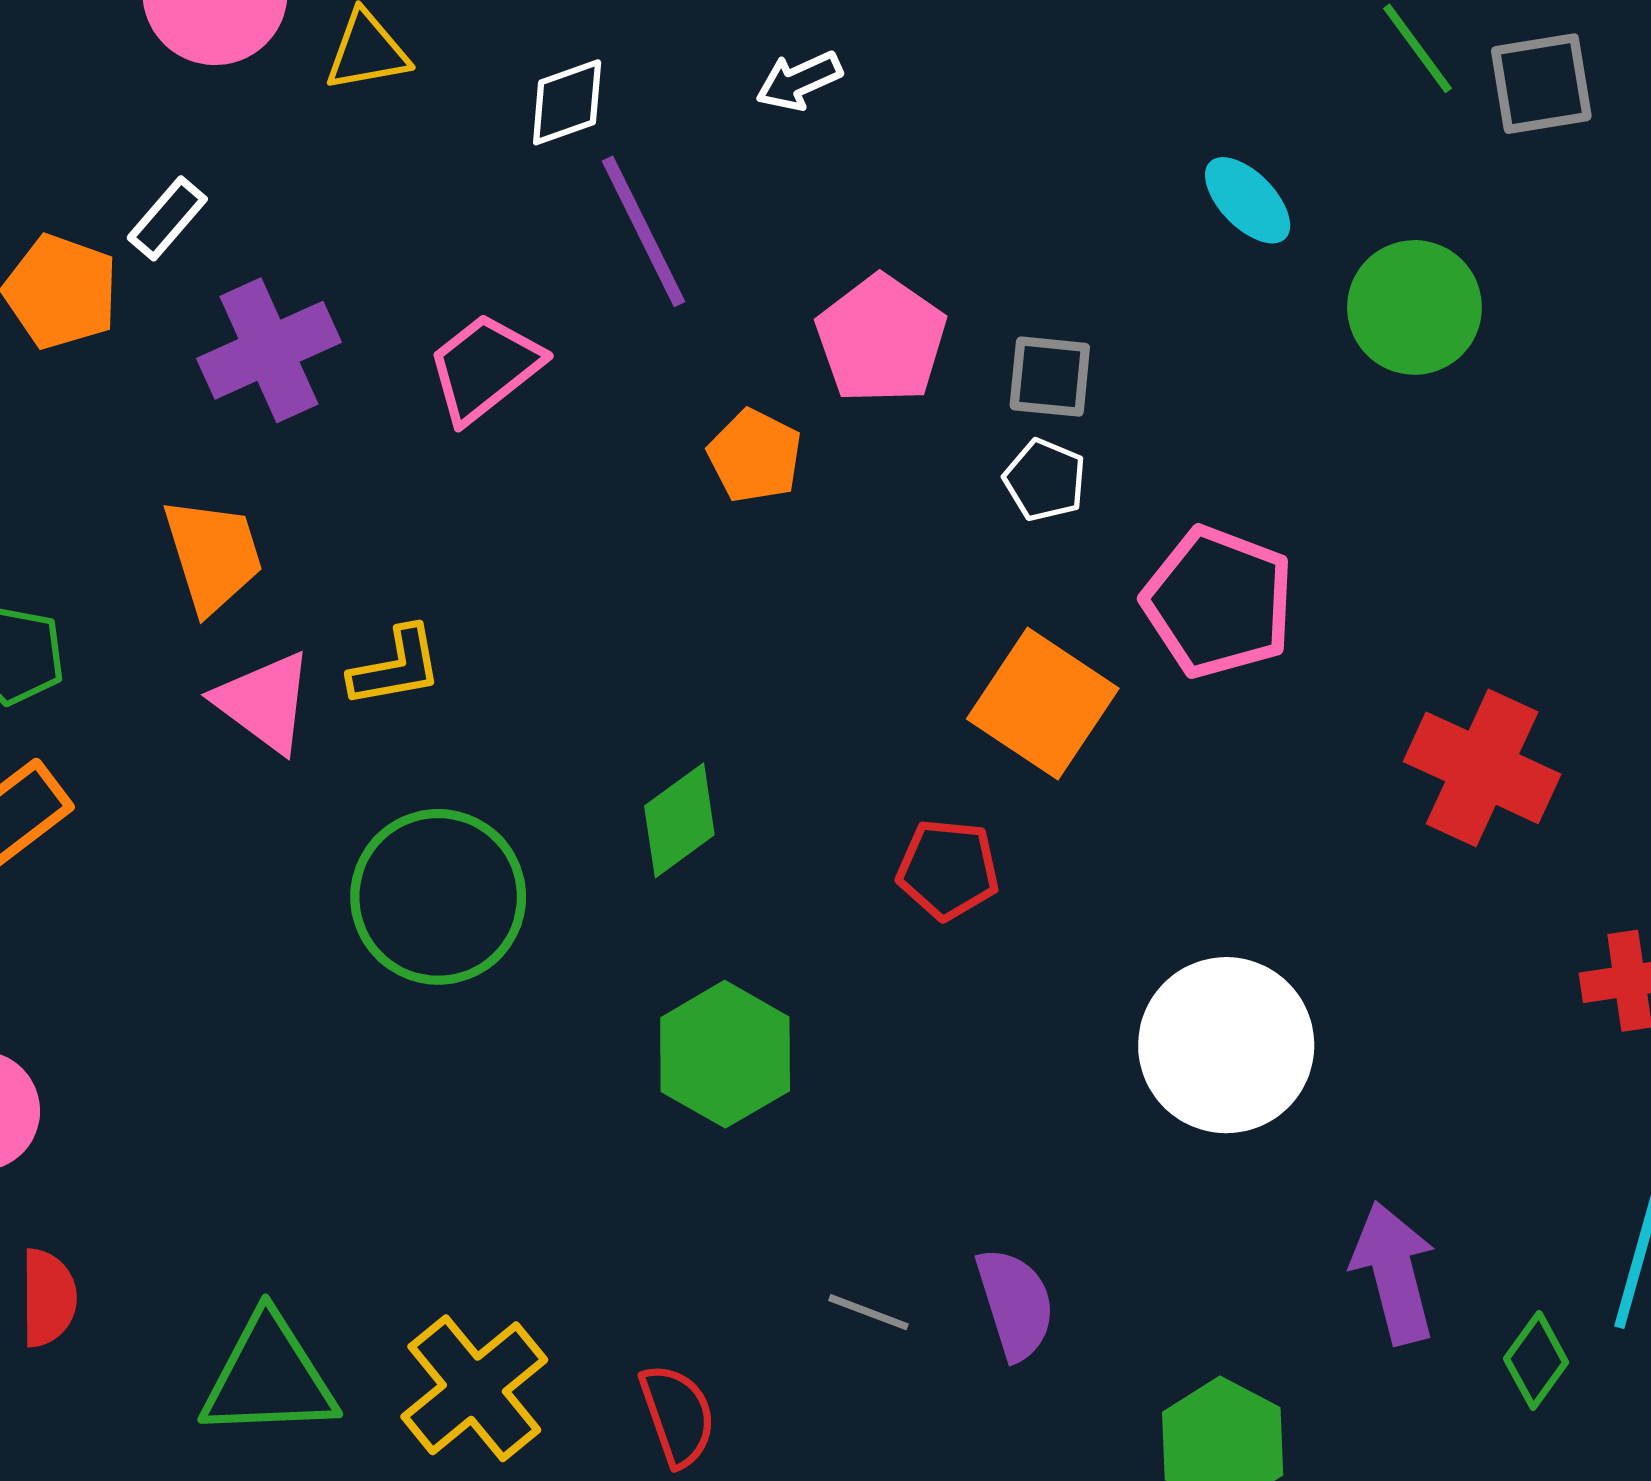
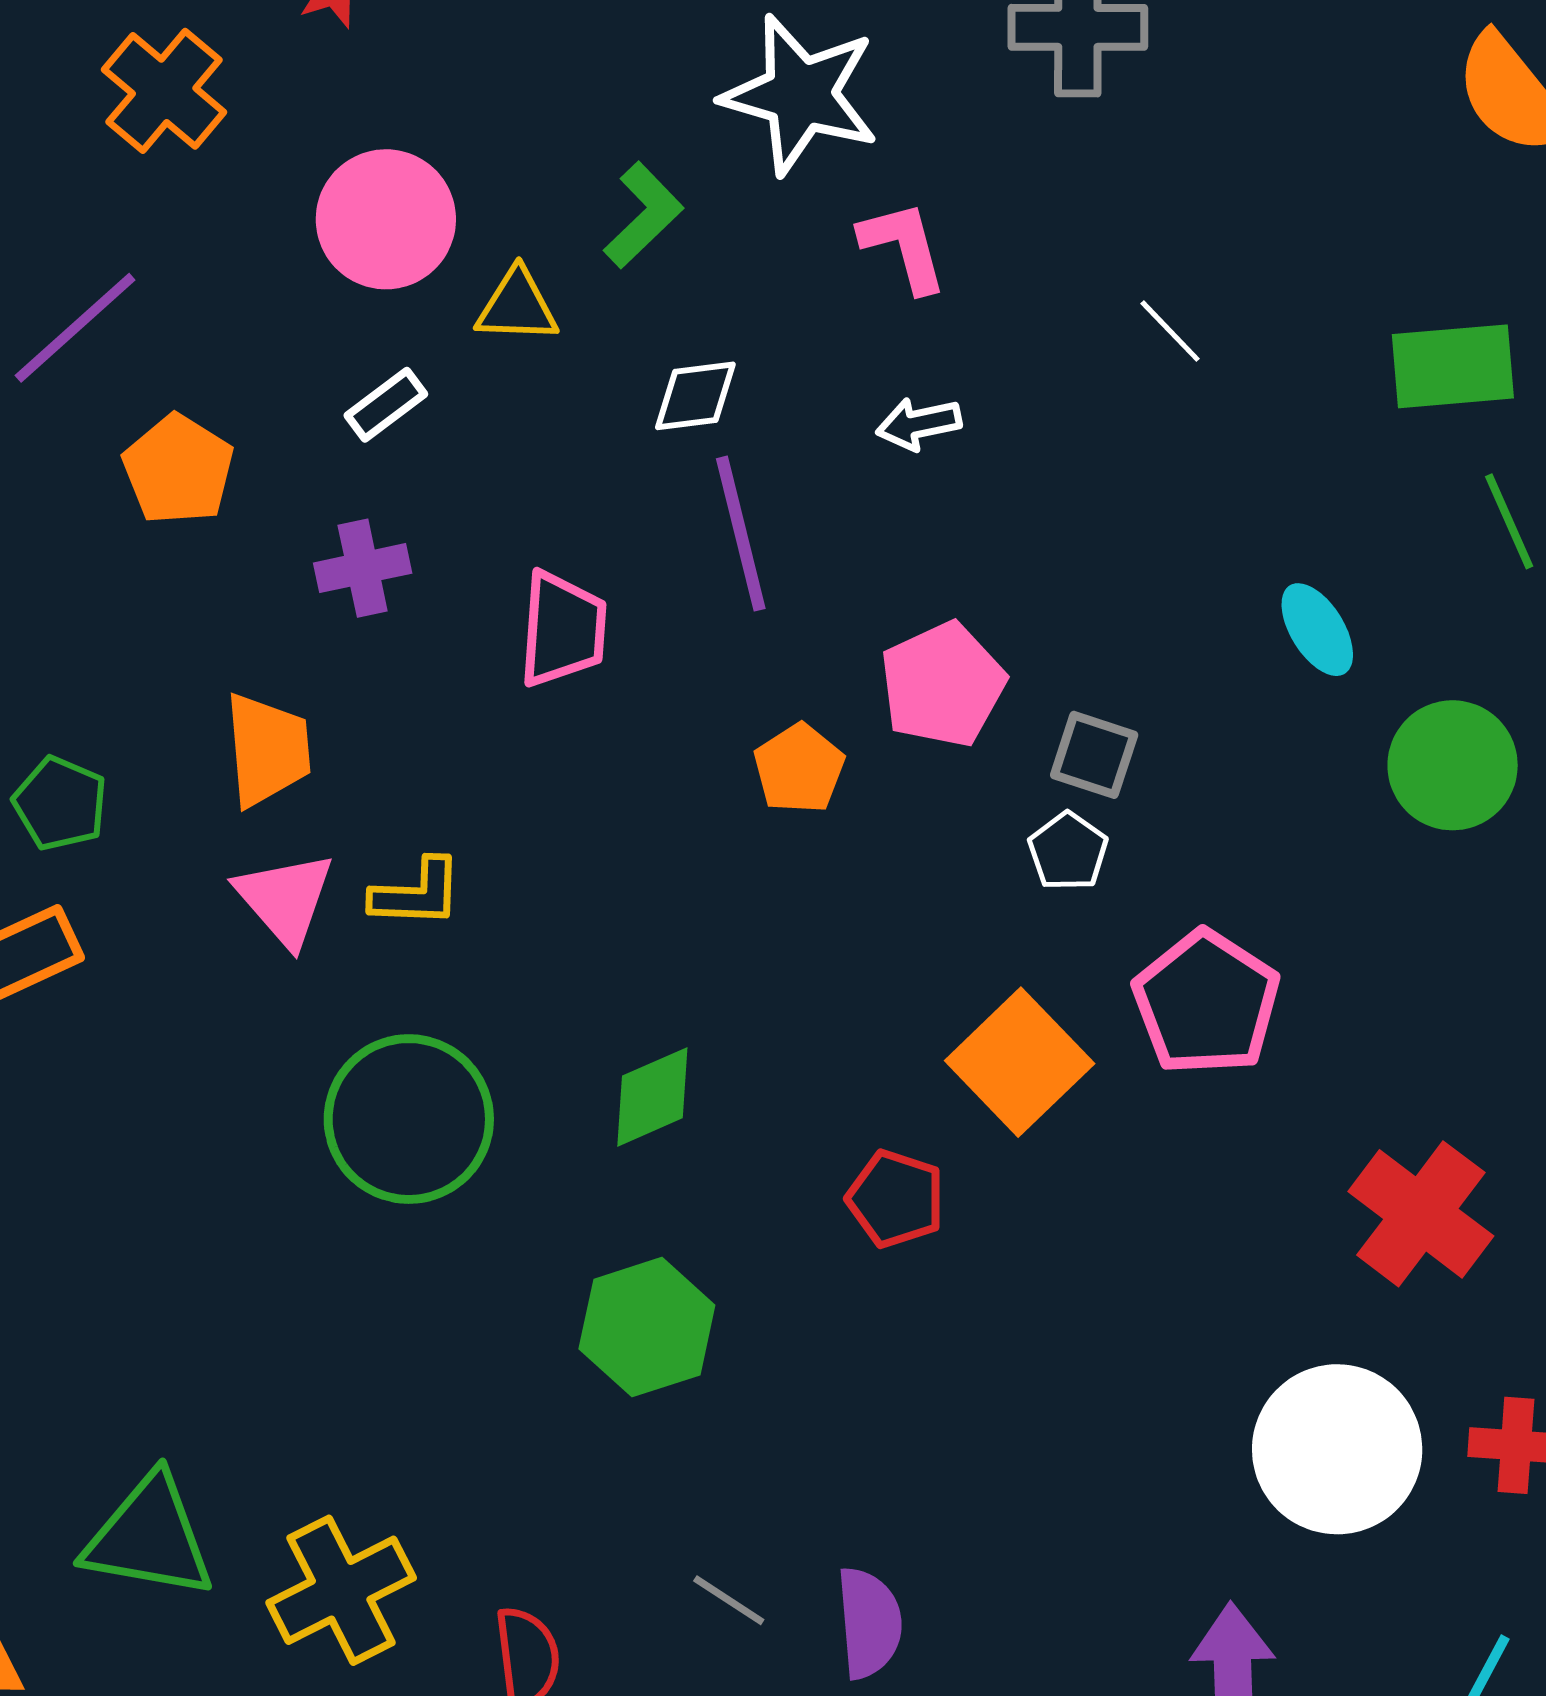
white rectangle: (167, 218) -> (386, 405), moved
purple cross: (269, 350) -> (363, 568), size x0.7
pink trapezoid: (485, 368) -> (563, 629), turned 120
white circle: (1226, 1045) -> (1337, 1449), moved

